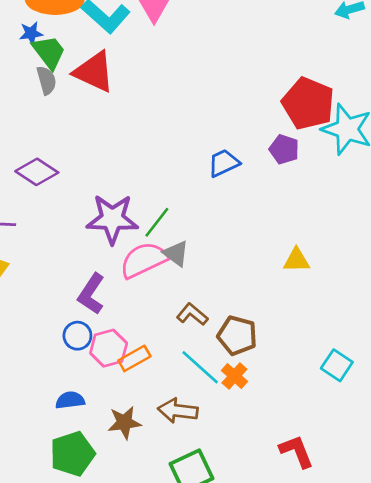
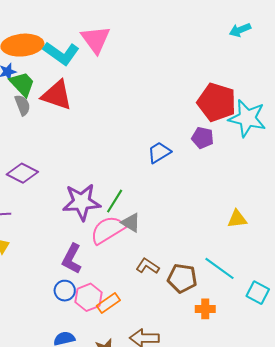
yellow triangle: (296, 260) -> (237, 219), moved
cyan line: (200, 367) -> (219, 268), moved
orange cross: (234, 376) -> (205, 309), moved, turned -36

